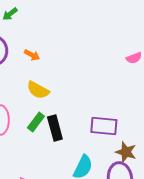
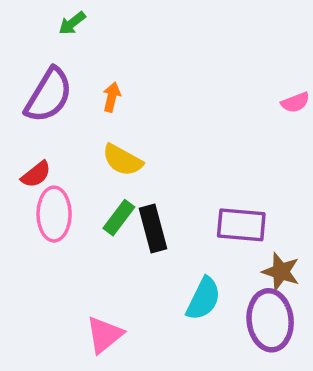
orange arrow: (32, 55) -> (112, 97), turned -105

